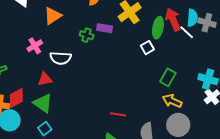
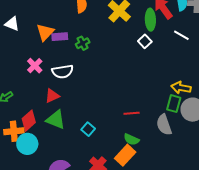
purple rectangle: (104, 28) -> (60, 37), moved
white line: (187, 32) -> (181, 35), moved
green cross: (87, 35) -> (83, 43), turned -32
green rectangle: (168, 77) -> (174, 104), moved
cyan square: (45, 129) -> (88, 129), moved

